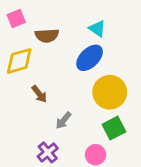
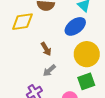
brown arrow: (39, 94) -> (46, 49), moved

